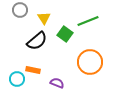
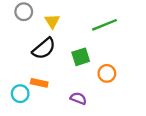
green square: (65, 34) -> (81, 57), moved, turned 35
orange circle: (90, 62) -> (107, 73), size x0.6
purple semicircle: (57, 83) -> (78, 98), moved

